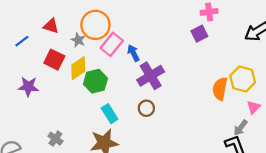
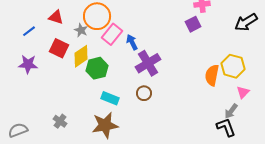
purple star: (28, 87) -> (28, 64), moved
cyan rectangle: (110, 114) -> (110, 98), turned -36

